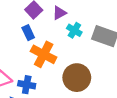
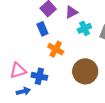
cyan cross: (74, 30) -> (84, 28), turned 32
orange cross: (44, 54) -> (56, 49), size x0.7

